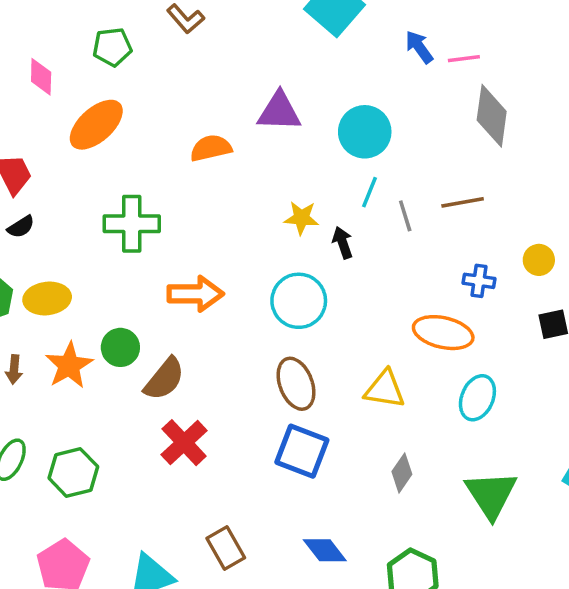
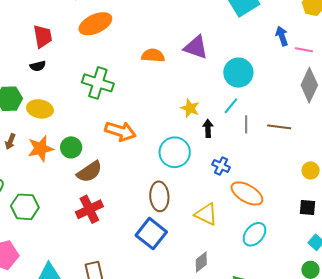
blue cross: (479, 281) -> (221, 166), moved

